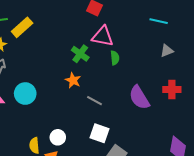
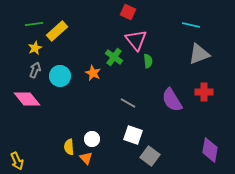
pink triangle: (103, 36) -> (136, 40), turned 40
gray triangle: (167, 51) -> (199, 54), size x1.6
orange star: (73, 80) -> (93, 73), moved
cyan circle: (25, 94) -> (60, 76), moved

